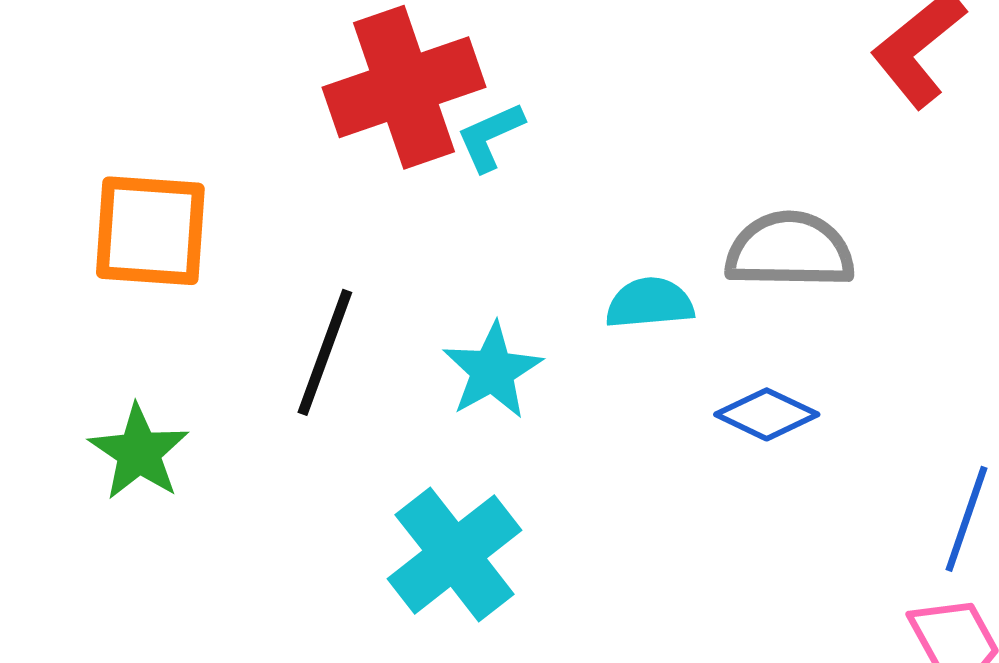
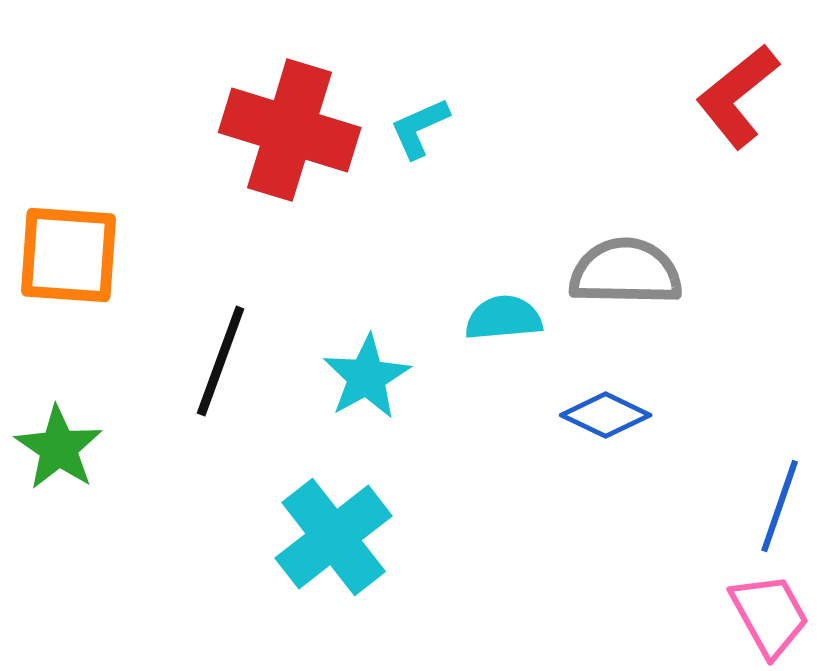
red cross: (404, 87) -> (290, 130), turned 36
cyan L-shape: (490, 137) -> (420, 128), moved

